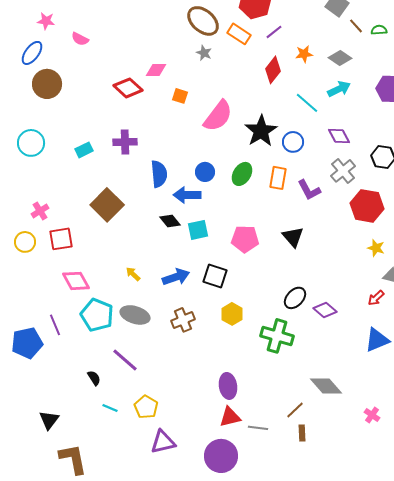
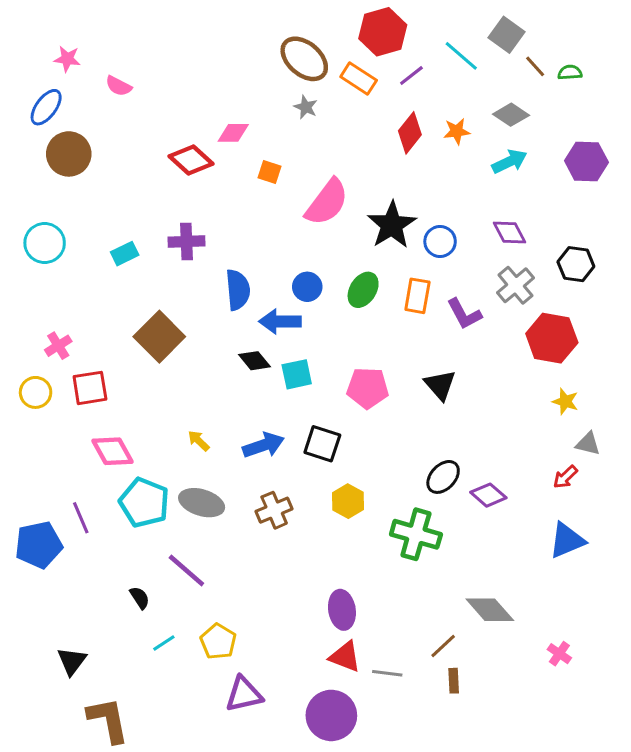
orange star: (304, 54) -> (457, 131), moved
cyan line: (307, 103) -> (461, 56), moved
cyan line: (110, 408) -> (164, 643), turned -56
red triangle: (230, 417) -> (345, 657), turned 35

